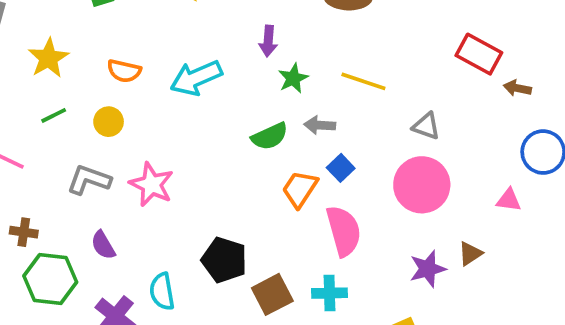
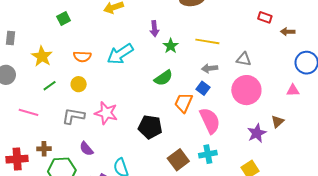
red rectangle: (479, 54) -> (265, 17), size x0.6
gray arrow: (320, 125) -> (210, 68), moved
black pentagon: (224, 260) -> (150, 127), moved

